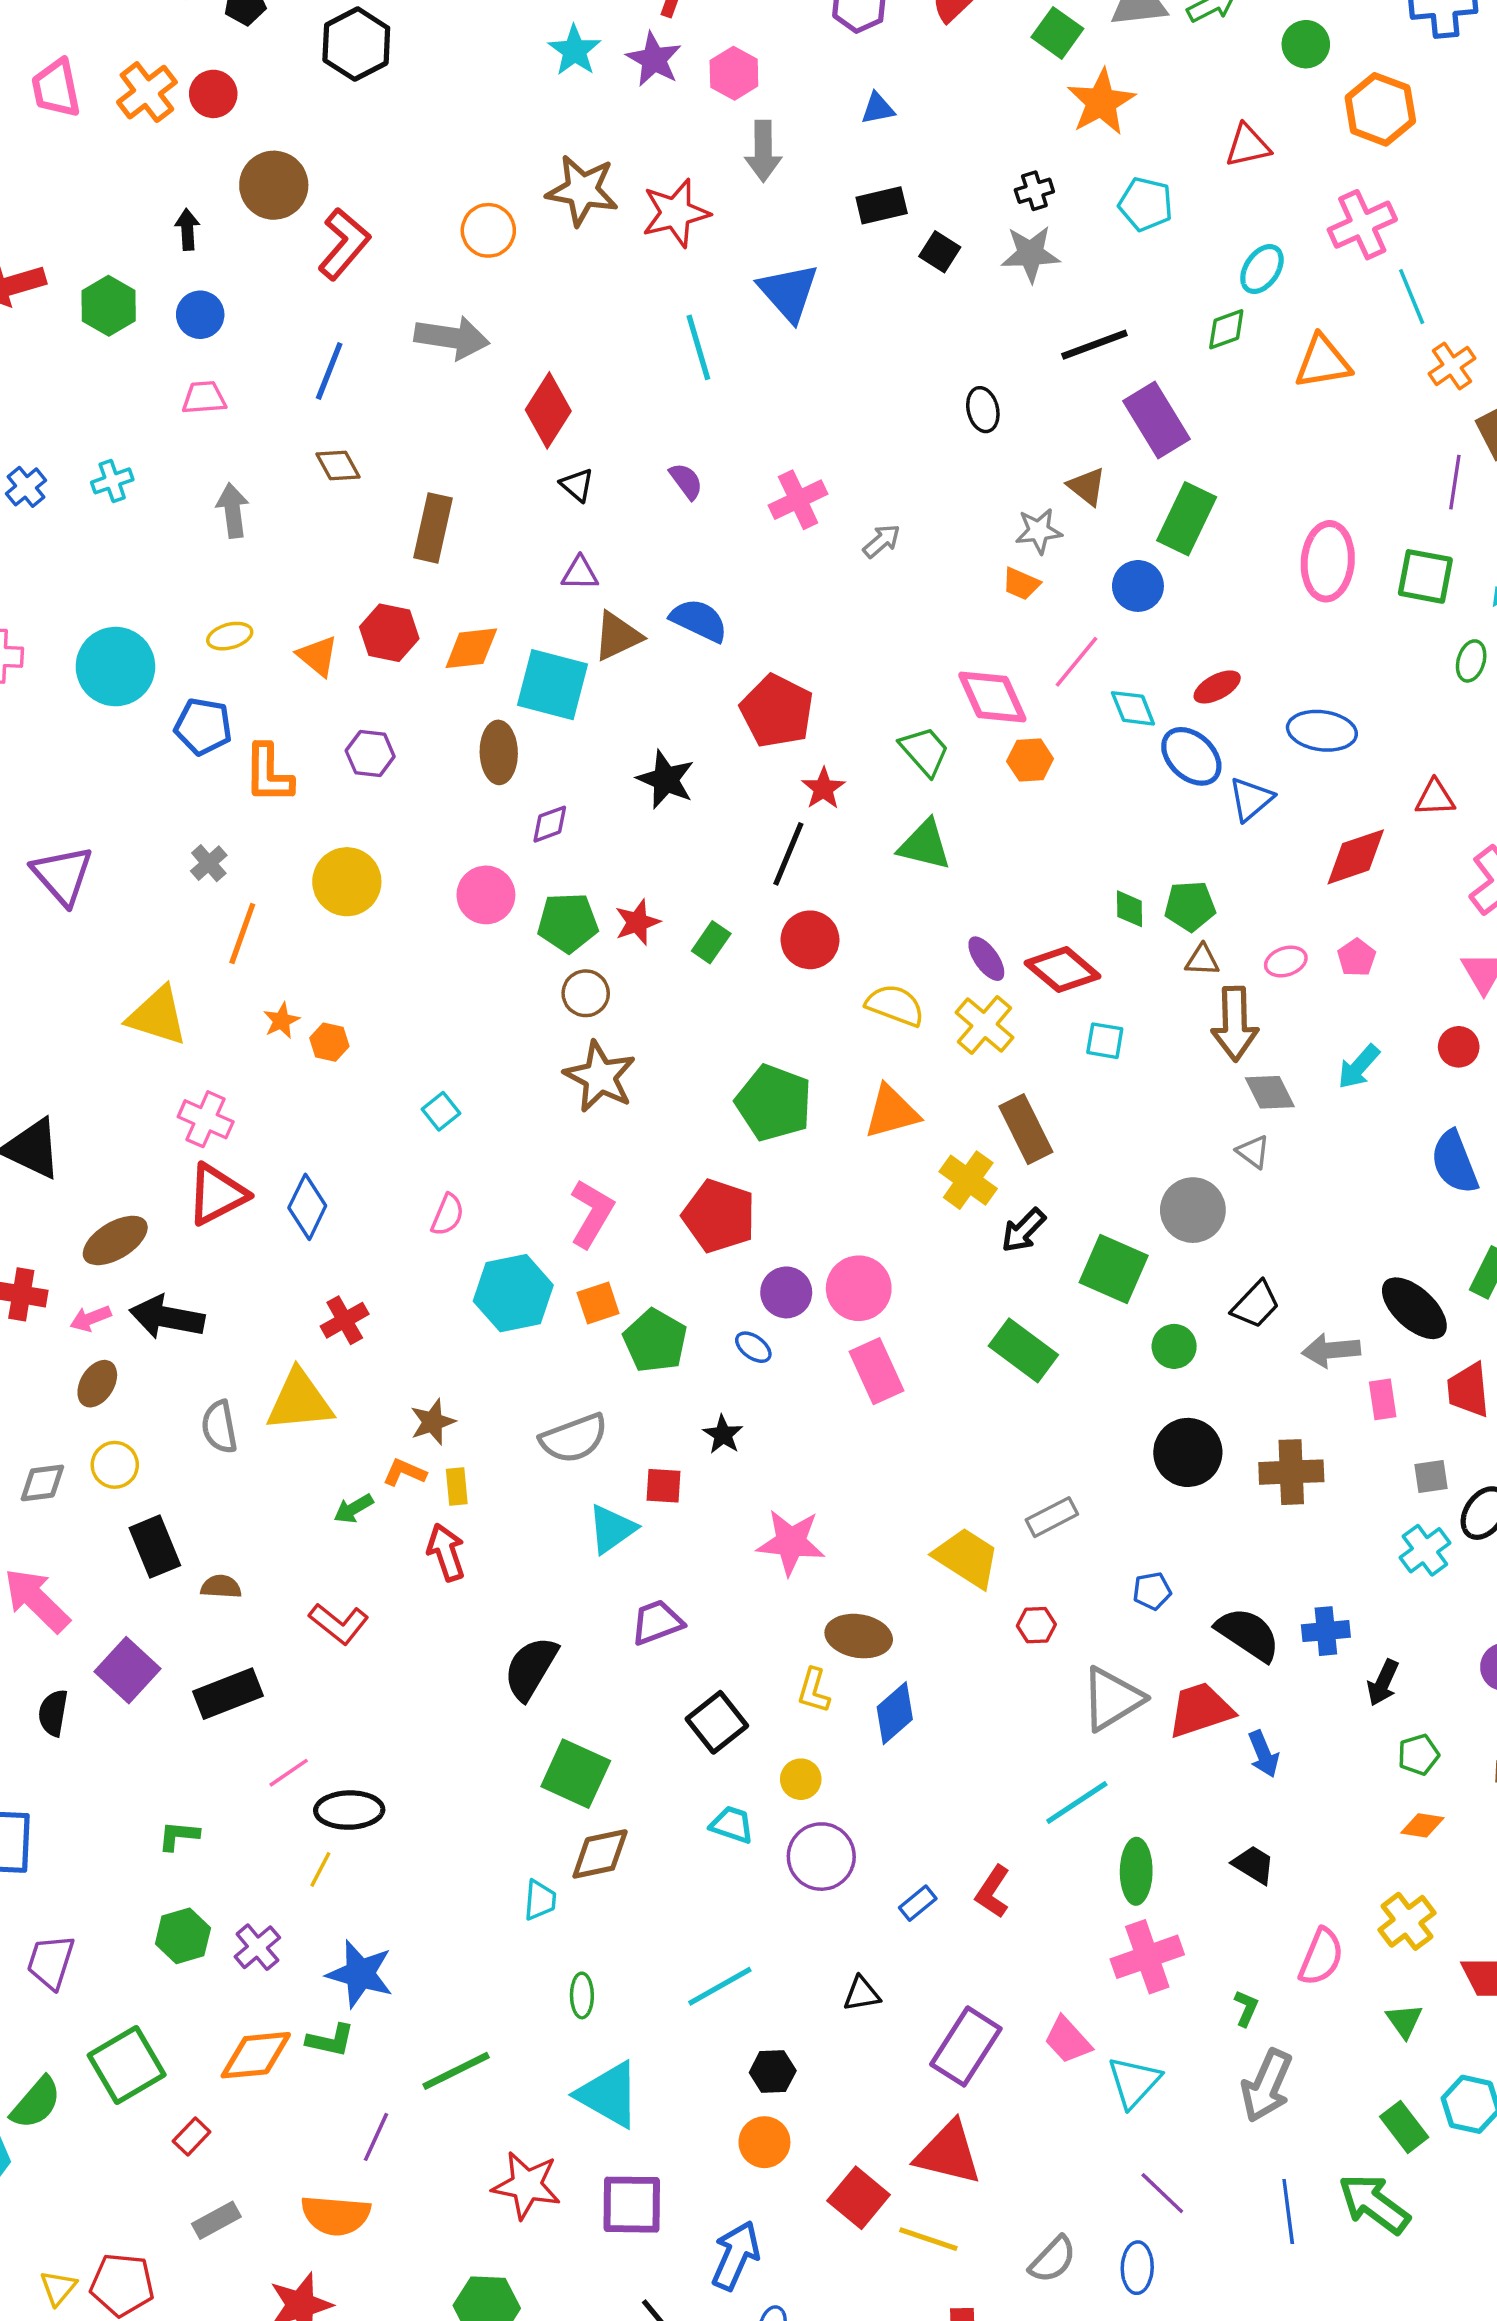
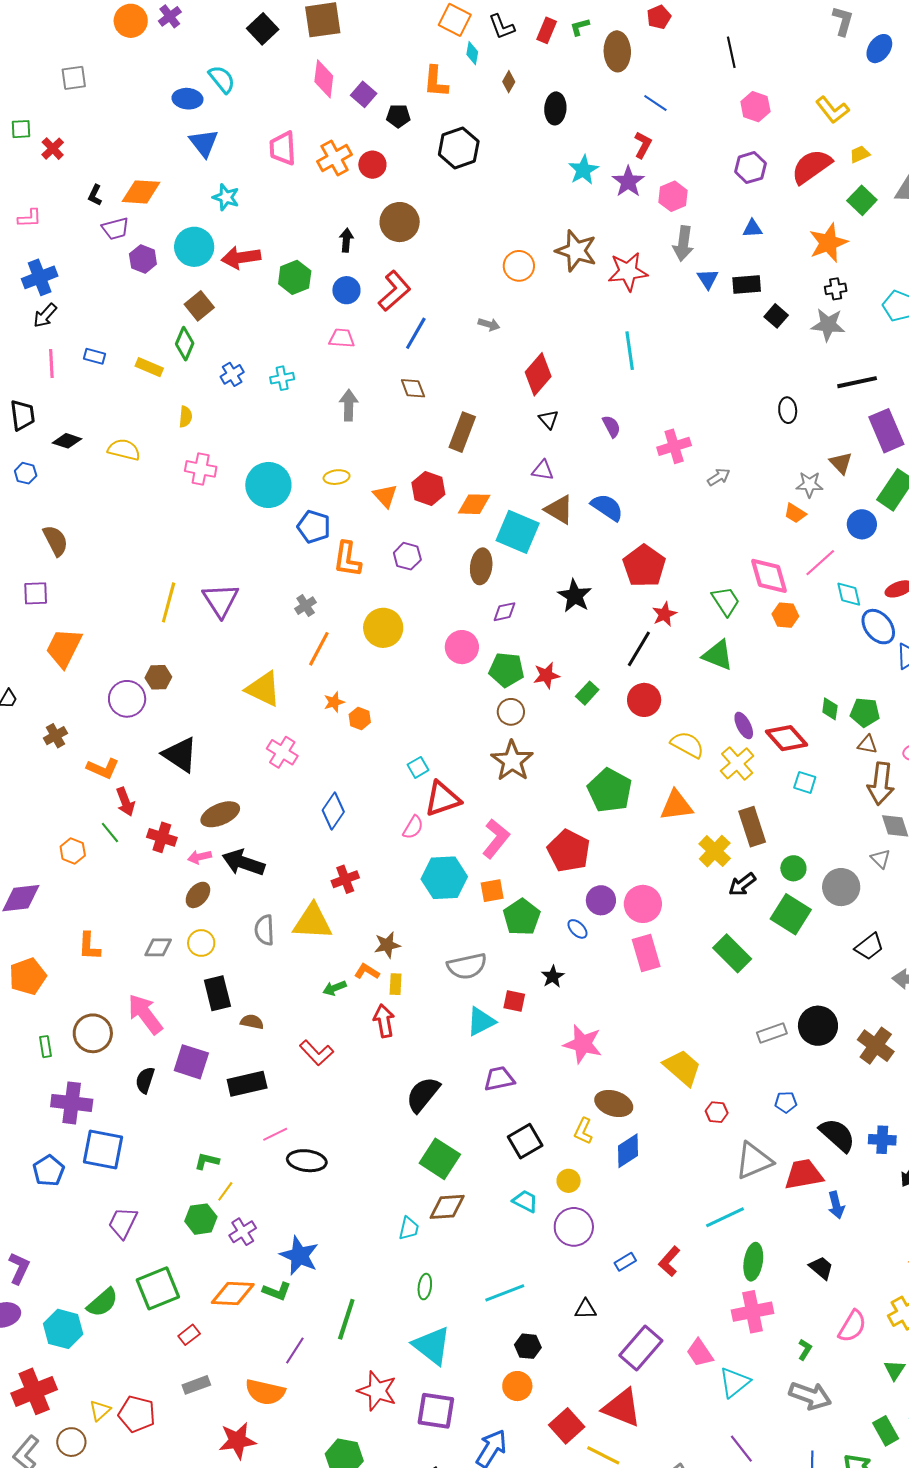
orange star: (1101, 102) -> (828, 243), moved
red L-shape: (344, 244) -> (394, 291), moved
blue triangle: (789, 292) -> (708, 279), moved, size x0.6
gray arrow: (452, 338) -> (489, 324), size x0.5
brown triangle: (618, 636) -> (559, 510), turned 48
red triangle: (217, 1194) -> (443, 799), moved
green circle: (1174, 1346) -> (793, 868), moved
brown cross: (1291, 1472) -> (876, 1046), turned 30
gray rectangle: (1052, 1517) -> (772, 1033), moved
purple square: (128, 1670) -> (191, 1062), turned -33
yellow line: (320, 1869) -> (225, 1191), moved
green line: (456, 2071) -> (346, 1319), turned -54
gray arrow: (1267, 2086) -> (810, 1396), turned -102

